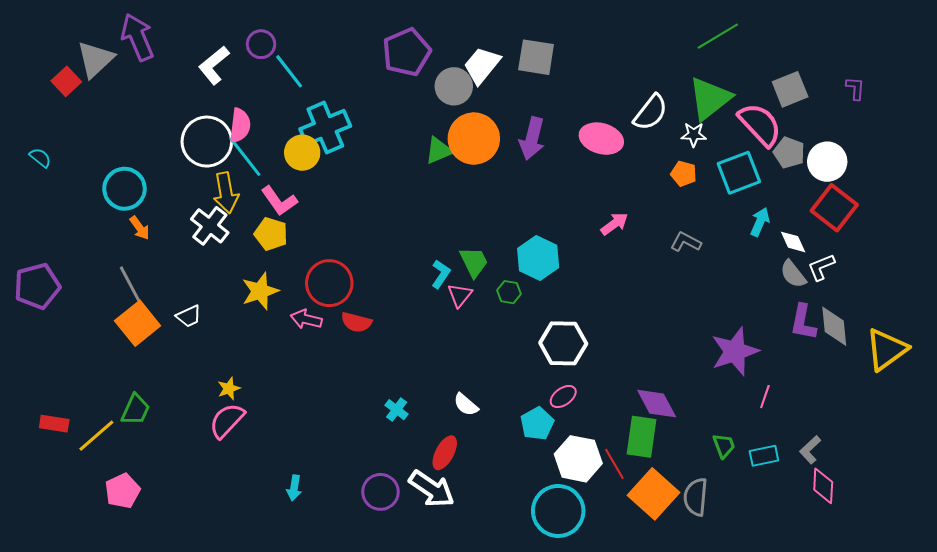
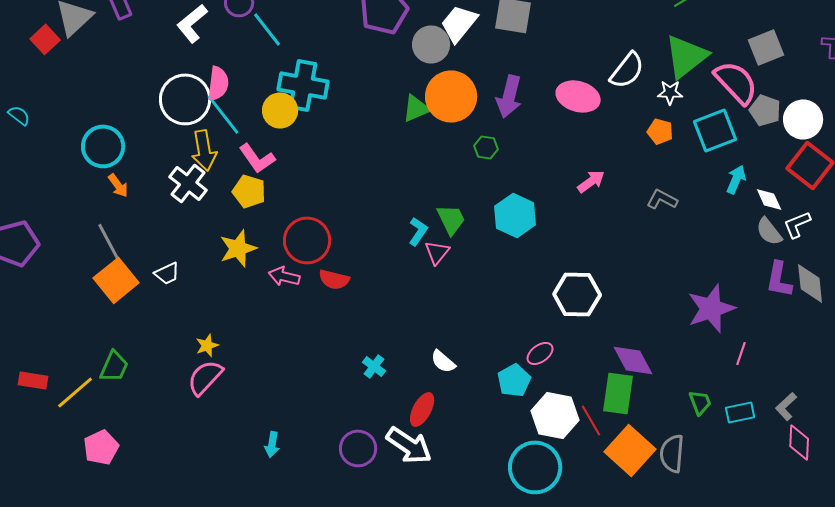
cyan cross: (325, 127) -> (303, 85), turned 33
green hexagon: (509, 292) -> (486, 147), moved
white hexagon: (563, 343) -> (577, 294), moved

